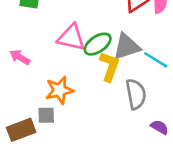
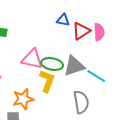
green ellipse: (98, 44) -> (52, 64), turned 45
yellow L-shape: (109, 66) -> (47, 81), moved

